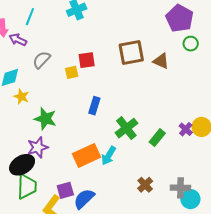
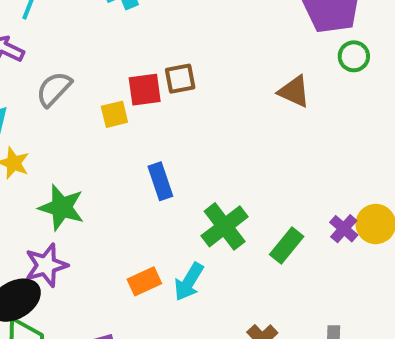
brown square: (131, 52) -> (180, 79), moved, size x0.6
blue rectangle: (94, 106) -> (160, 181), turned -36
orange rectangle: (86, 155) -> (144, 281), size x0.6

